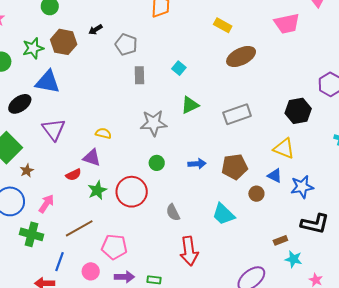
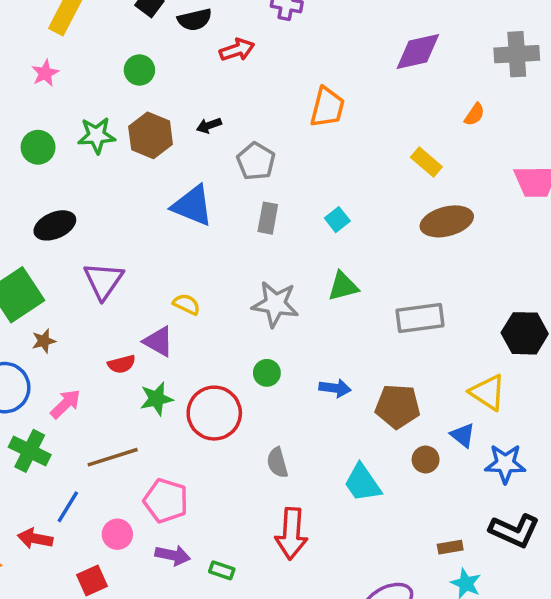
blue triangle: (48, 82) -> (192, 206), moved

